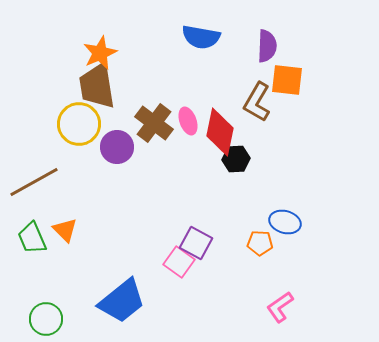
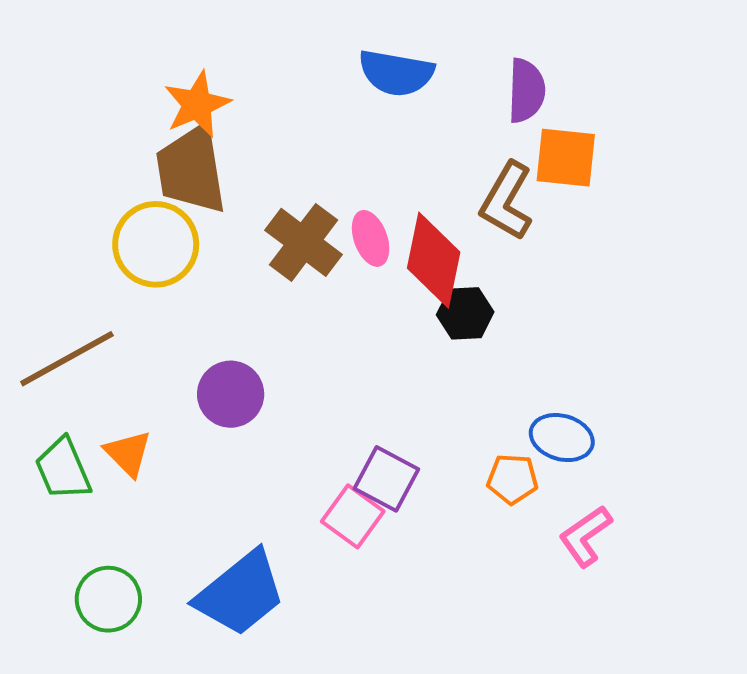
purple circle: (117, 147) -> (231, 394), moved
pink L-shape: (280, 307) -> (585, 536), moved
green circle: (46, 319) -> (108, 599), moved

